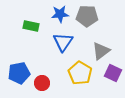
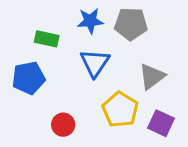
blue pentagon: (19, 73) -> (29, 78), moved
purple square: (113, 73) -> (161, 123), moved

